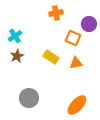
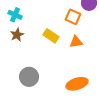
cyan cross: (15, 36) -> (15, 15), turned -32
orange ellipse: (77, 105) -> (77, 84), turned 30

